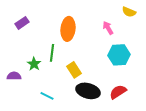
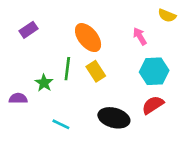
orange ellipse: (68, 29) -> (88, 38), turned -45
yellow rectangle: (74, 70) -> (96, 71), moved
red semicircle: (118, 92) -> (153, 105), moved

